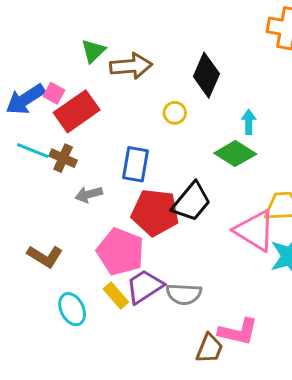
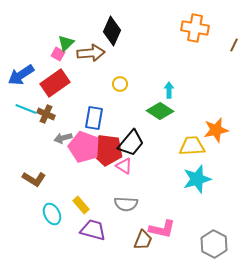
black diamond: (206, 75) -> (112, 31), moved
pink square: (54, 93) -> (58, 54), moved
pink triangle: (255, 231) -> (124, 166), moved, size x0.6
pink pentagon: (120, 252) -> (84, 147), moved
purple trapezoid: (145, 286) -> (93, 230), moved, turned 48

